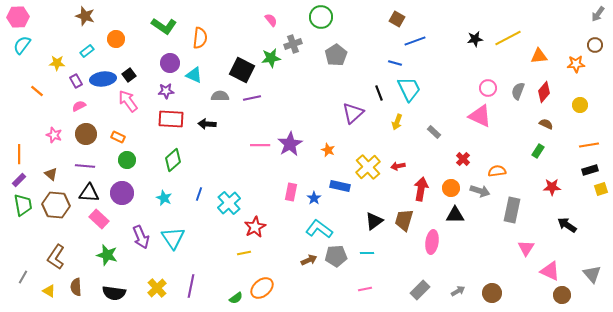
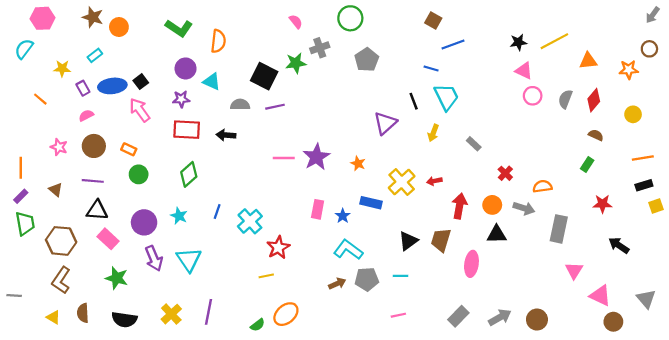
pink hexagon: (18, 17) -> (43, 18), moved
orange circle: (116, 39) -> (119, 27), moved
pink triangle: (480, 116) -> (524, 71), moved, size x0.7
purple circle: (122, 193) -> (144, 222), moved
brown hexagon: (56, 205) -> (61, 241), moved
gray line: (23, 277) -> (14, 296), moved, turned 64
gray arrow: (458, 291) -> (500, 317), size x1.5

